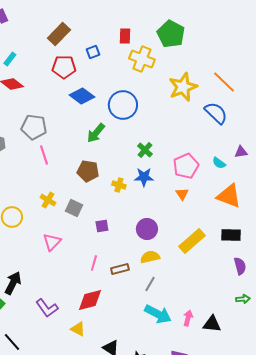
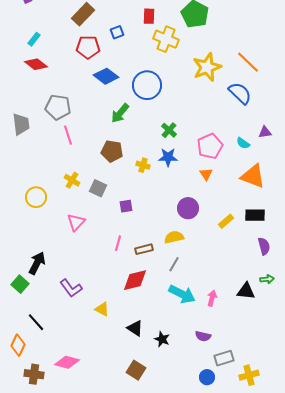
purple circle: (147, 229) -> (188, 208), moved
yellow rectangle: (192, 241) -> (226, 221), moved, size x0.6
red diamond: (90, 300) -> (135, 280), moved
black triangle: (212, 324) -> (246, 291), moved

